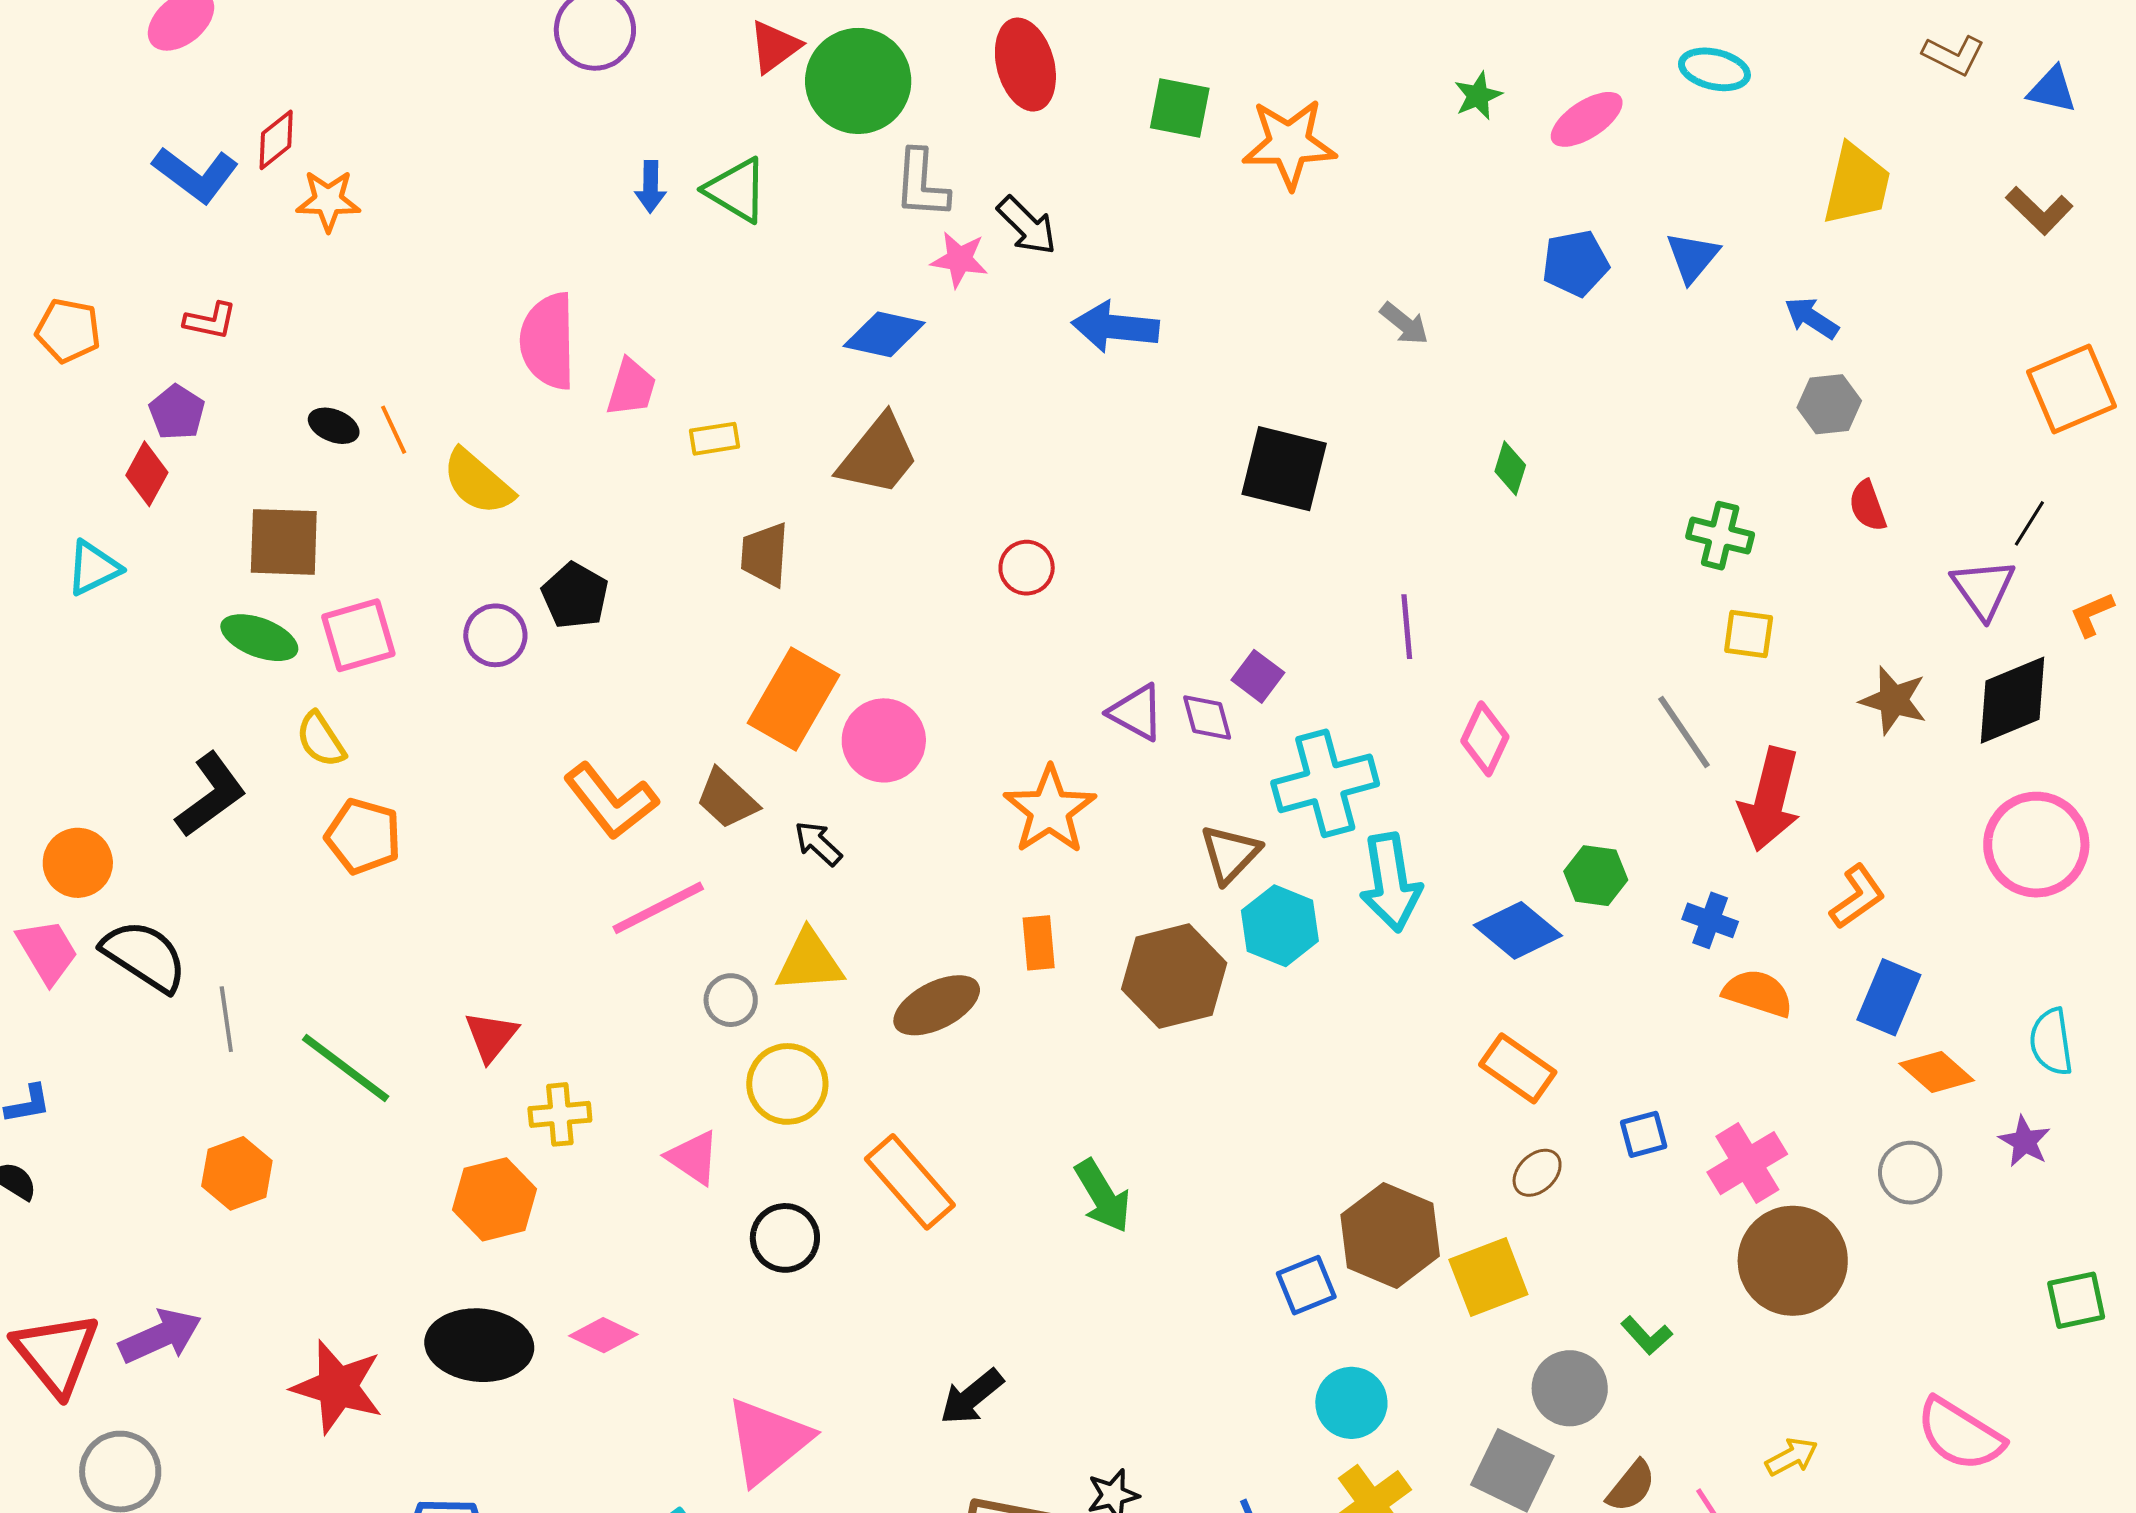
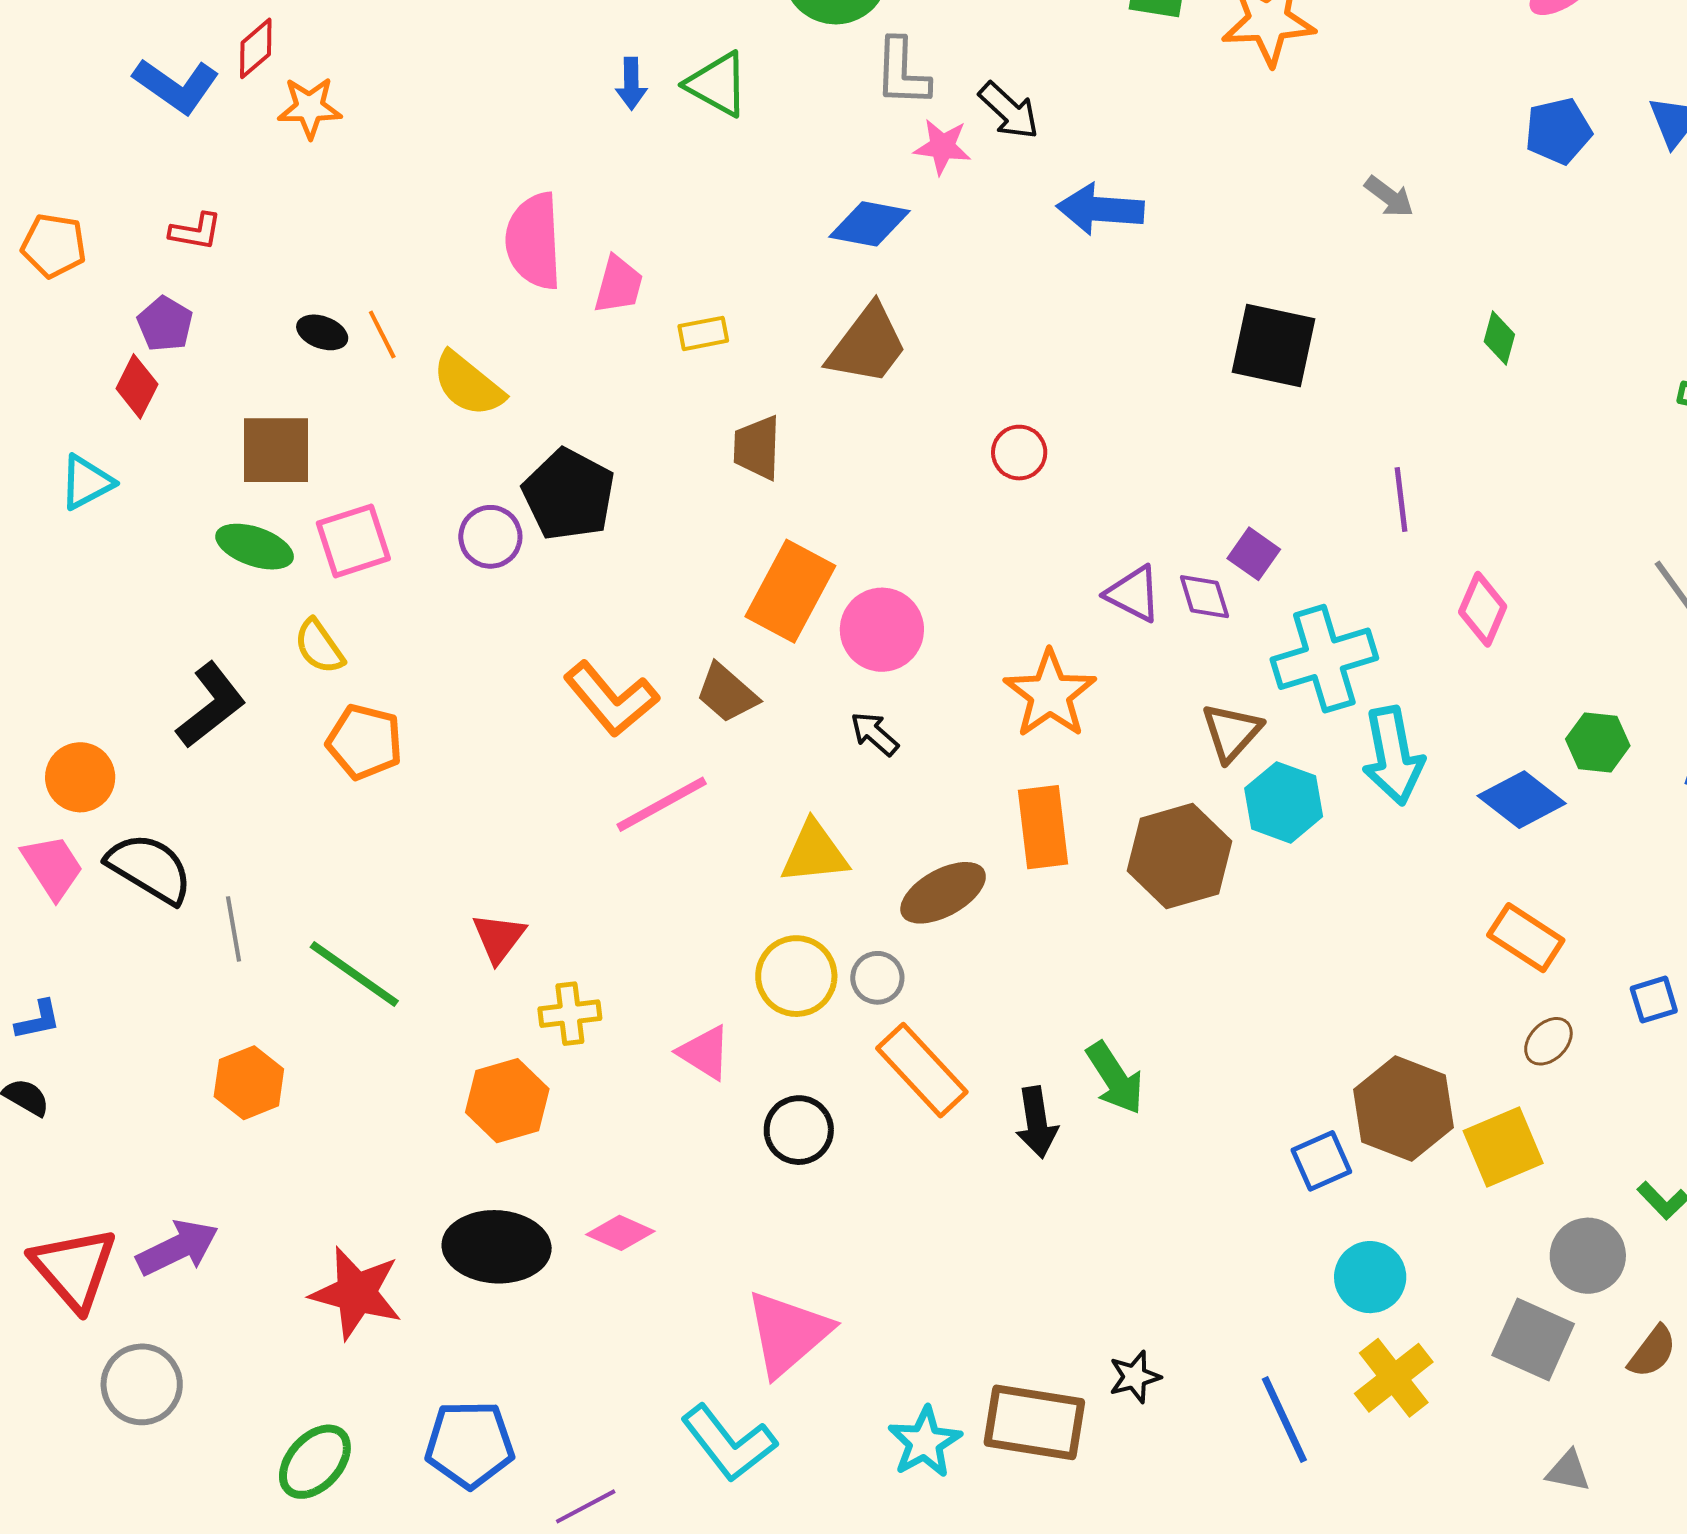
black pentagon: (575, 596) -> (569, 495), size x1.4
black arrow: (818, 843) -> (875, 734), moved
orange rectangle: (1039, 943) -> (1043, 827), size x1.5
gray circle: (731, 1000) -> (877, 978), moved
black arrow: (971, 1397) -> (1037, 1122), moved, turned -58

